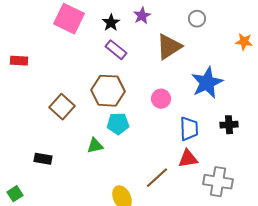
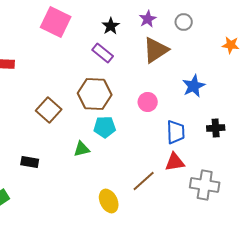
purple star: (142, 16) -> (148, 19), moved
black star: (111, 23) -> (111, 26), moved
blue star: (207, 83) -> (194, 86), size x0.7

